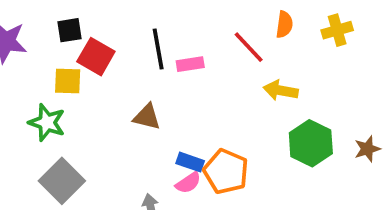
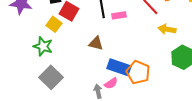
yellow square: (68, 81) -> (54, 24), turned 35
blue rectangle: (190, 162) -> (119, 67), size x1.6
pink semicircle: (188, 183) -> (111, 83), moved

